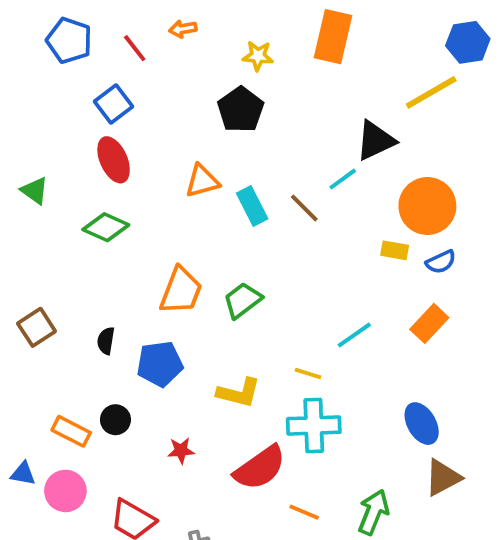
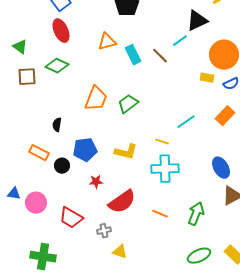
brown square: (37, 327) -> (27, 77), moved, turned 30
blue pentagon: (160, 364) -> (85, 150), moved
orange rectangle: (71, 431) -> (39, 153), moved
red semicircle: (260, 468) -> (122, 202), moved

